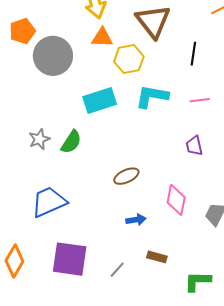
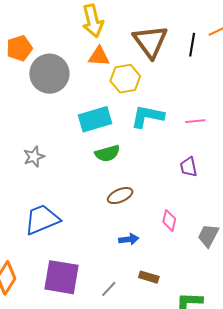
black line: (193, 54) -> (192, 45), moved
green semicircle: (71, 142) -> (107, 153), moved, turned 40
pink diamond: (176, 200) -> (169, 220), size x0.7

